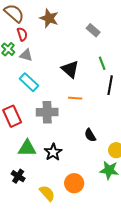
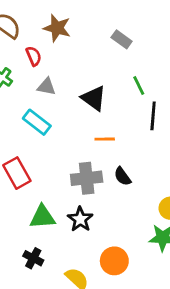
red semicircle: (22, 34) -> (34, 56), moved
gray triangle: (26, 55) -> (47, 87), moved
gray cross: (47, 112) -> (87, 178), moved
black semicircle: (90, 135) -> (123, 176), moved

